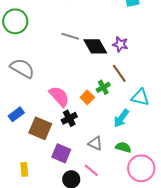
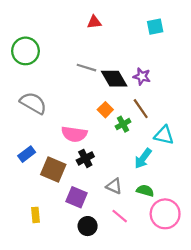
pink semicircle: (59, 96) -> (74, 134), turned 140
orange square: (87, 97) -> (105, 110), moved
pink line: (91, 170) -> (120, 216), moved

